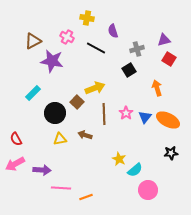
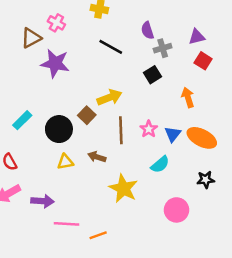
purple semicircle: (113, 31) -> (147, 30), moved
pink cross: (67, 37) -> (56, 23), moved
cyan rectangle: (33, 93) -> (22, 120), moved
yellow star: (119, 159) -> (123, 188), moved, size x1.6
cyan semicircle: (135, 170) -> (160, 164), moved
pink circle: (148, 190) -> (176, 210), moved

